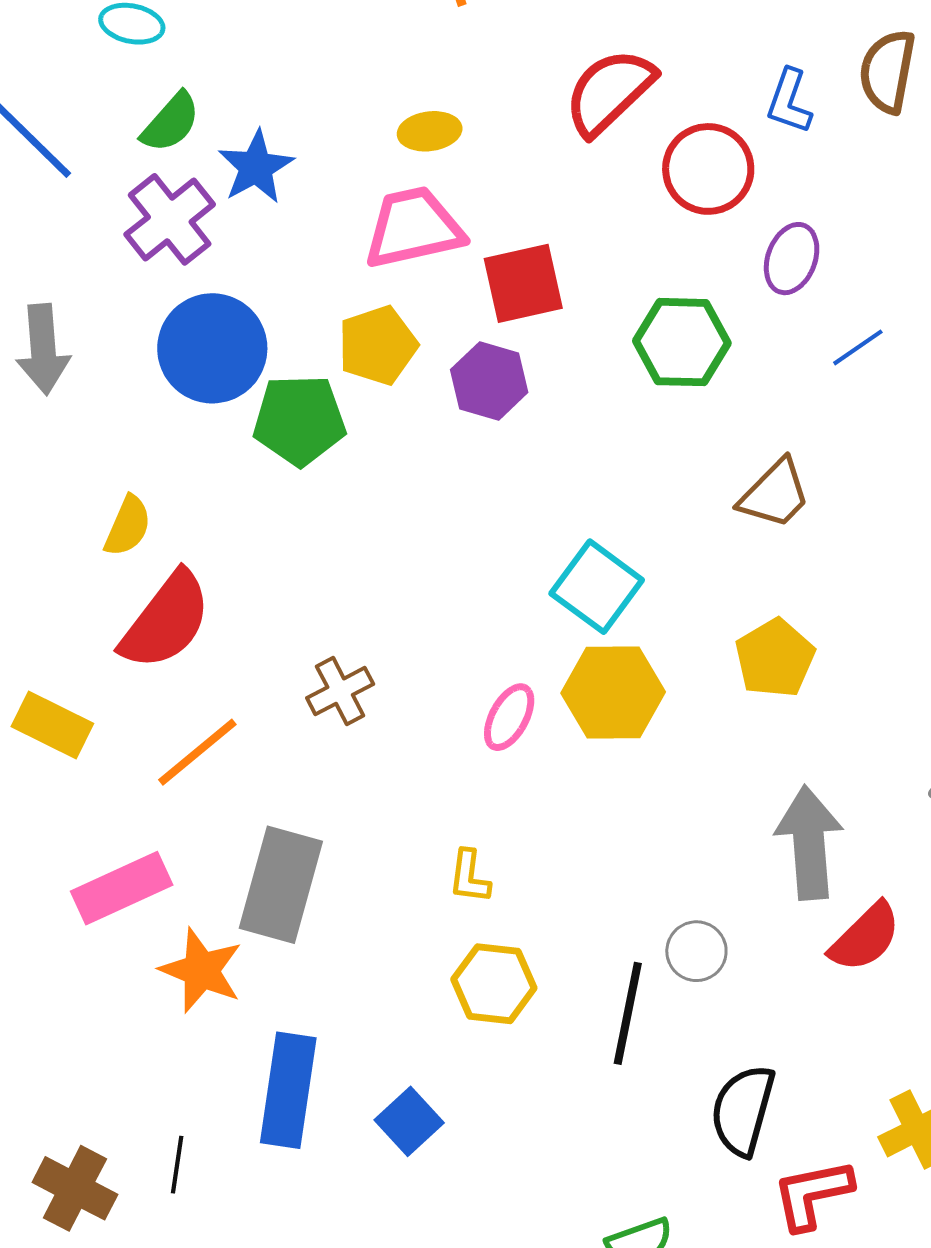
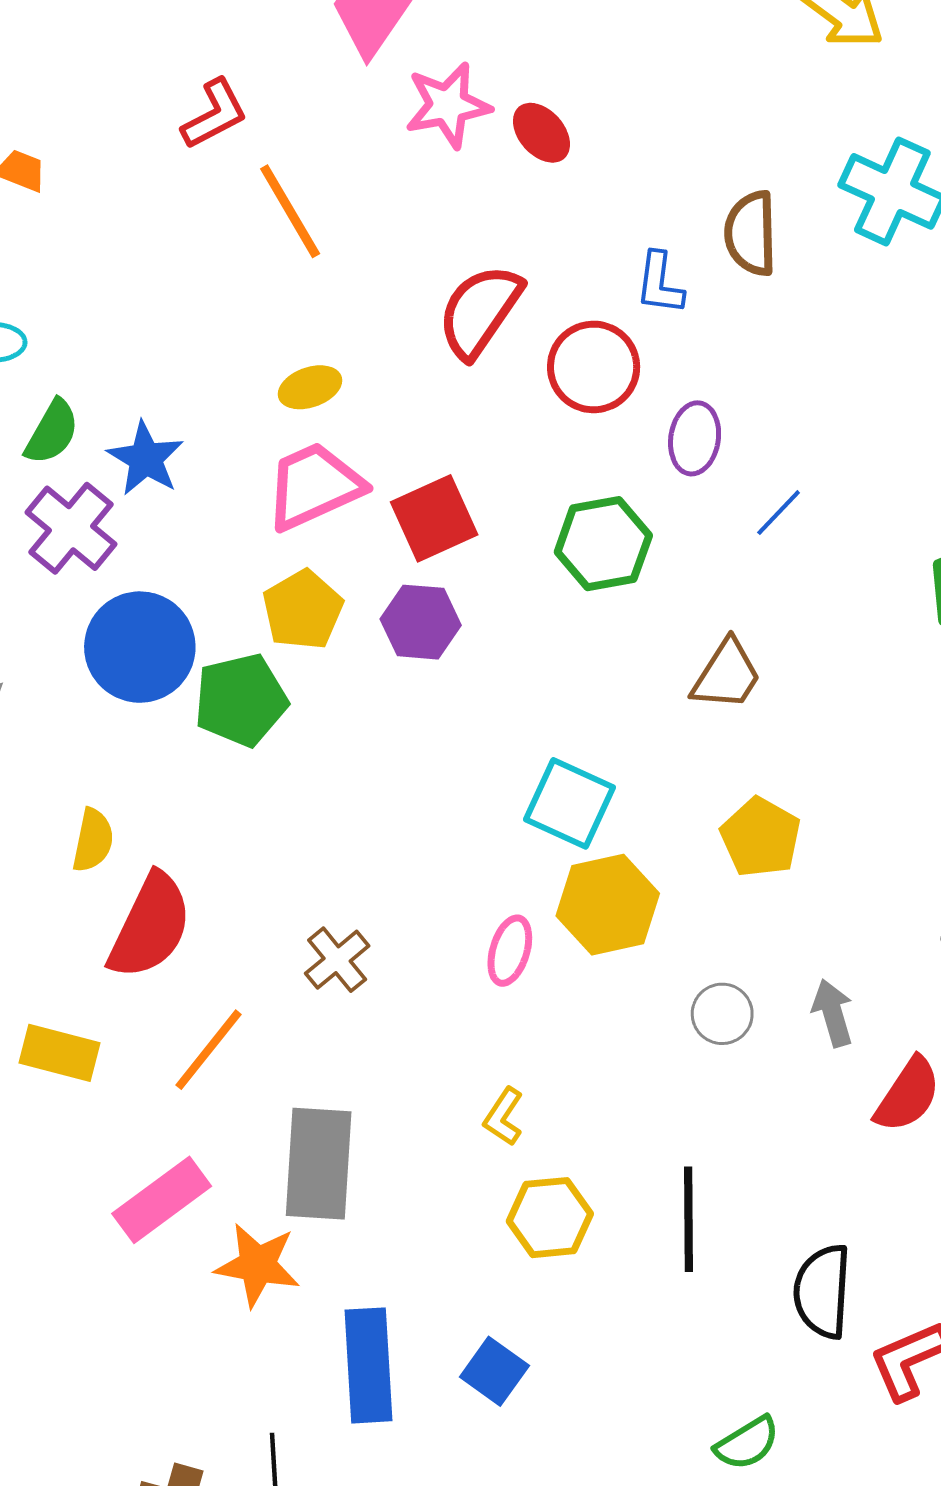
gray arrow: (809, 843) -> (833, 1013), size x0.6
yellow L-shape: (469, 877) -> (503, 1117), turned 38
gray circle: (696, 951) -> (722, 1014), moved

